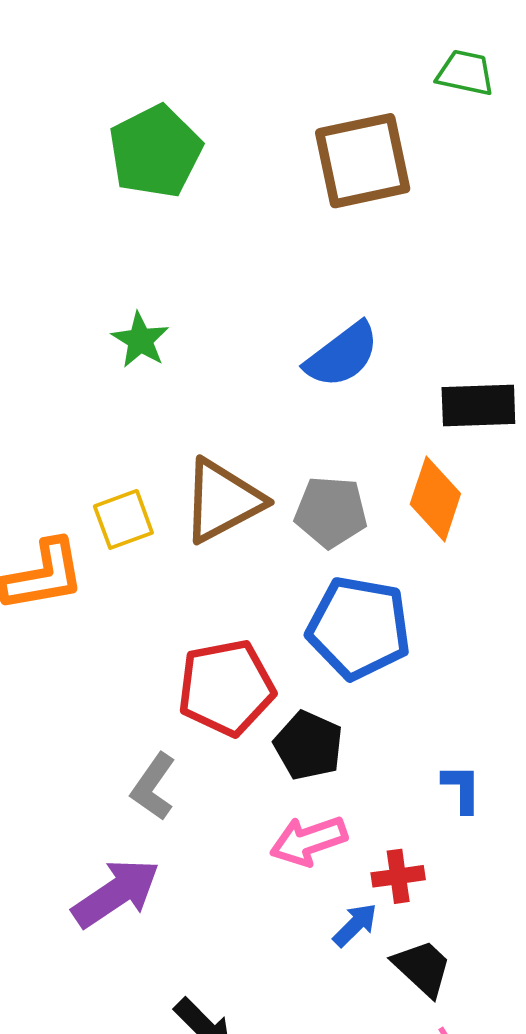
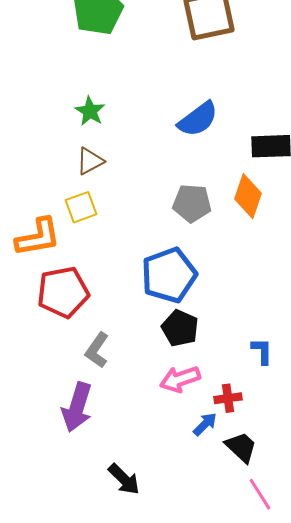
brown triangle: (222, 501) -> (90, 161), moved, size x0.6
blue pentagon: (359, 628) -> (169, 275), moved, turned -30
red pentagon: (226, 688) -> (63, 292), moved
purple arrow: (116, 893) -> (77, 407), turned 141

